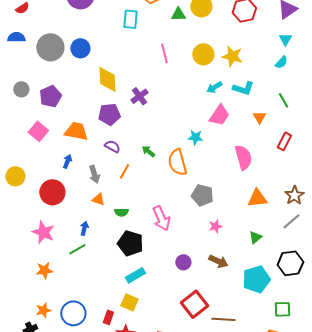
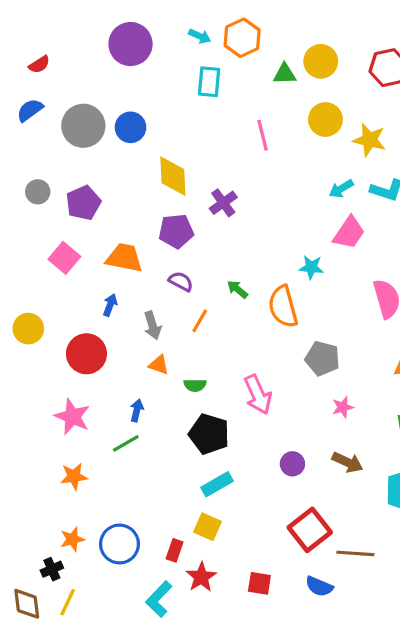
blue semicircle: (16, 37) -> (30, 110), turned -36
yellow circle: (203, 54) -> (325, 119), moved

